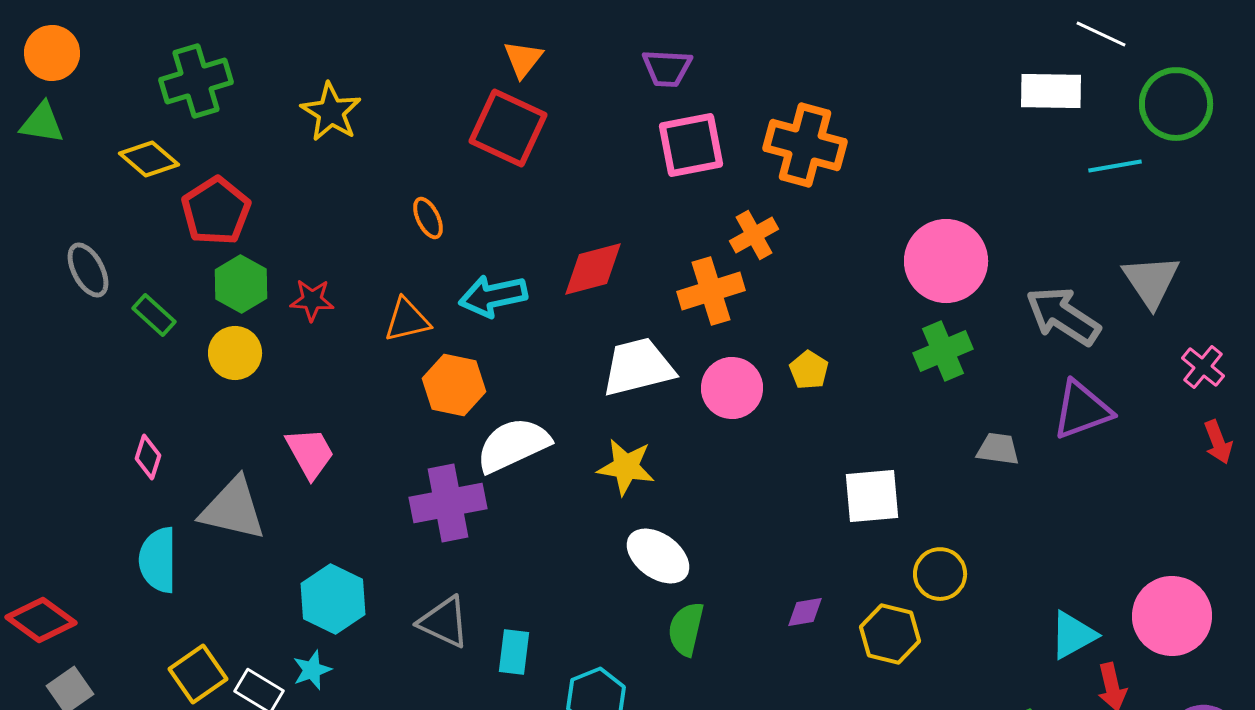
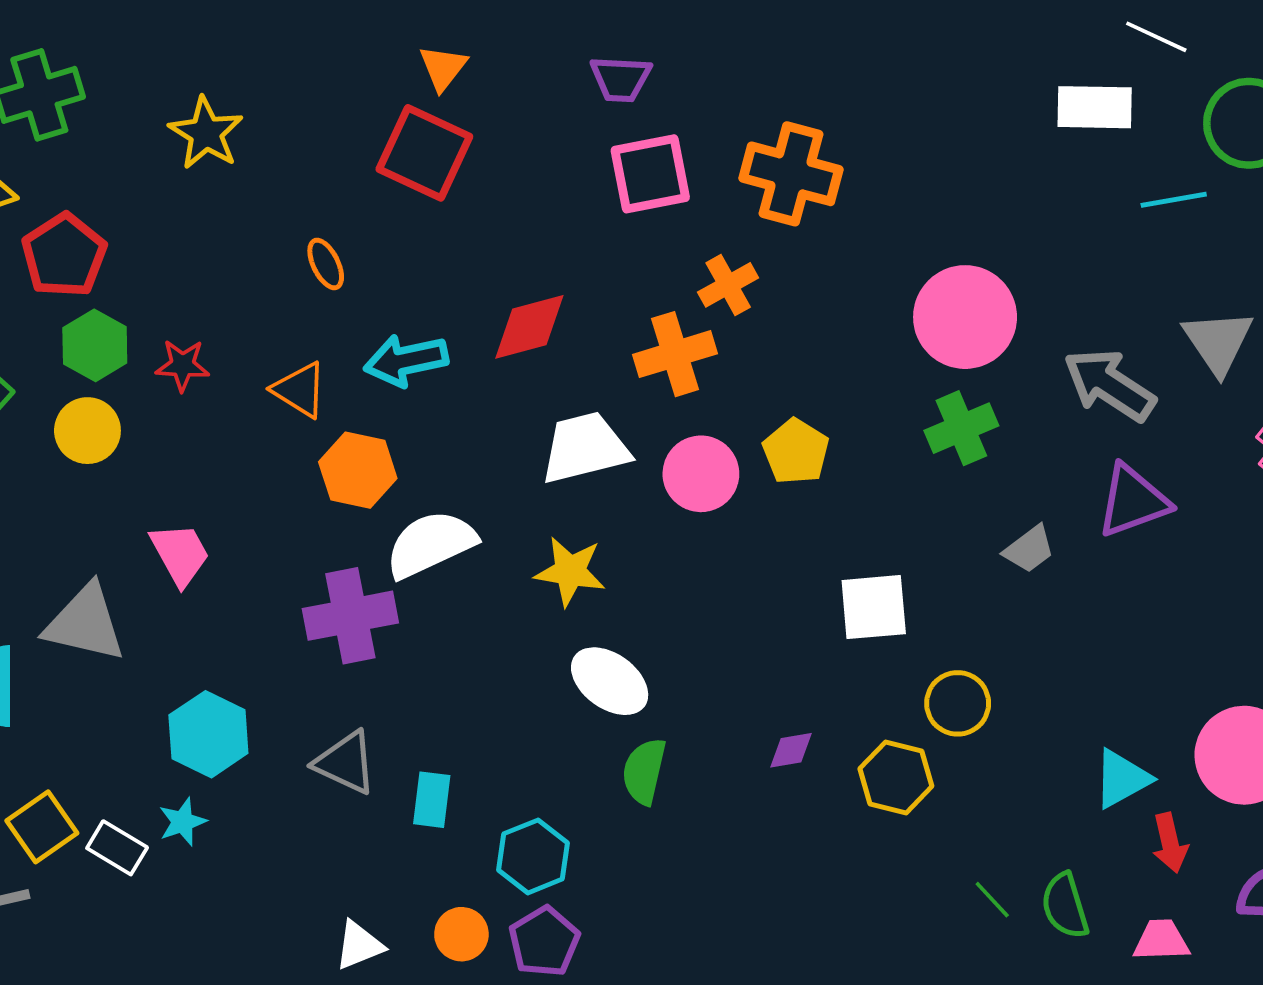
orange triangle: (407, 320) -> (300, 390), turned 45
yellow pentagon: (809, 370) -> (796, 452), size x1.4
gray trapezoid: (998, 449) -> (1029, 549), turned 135

